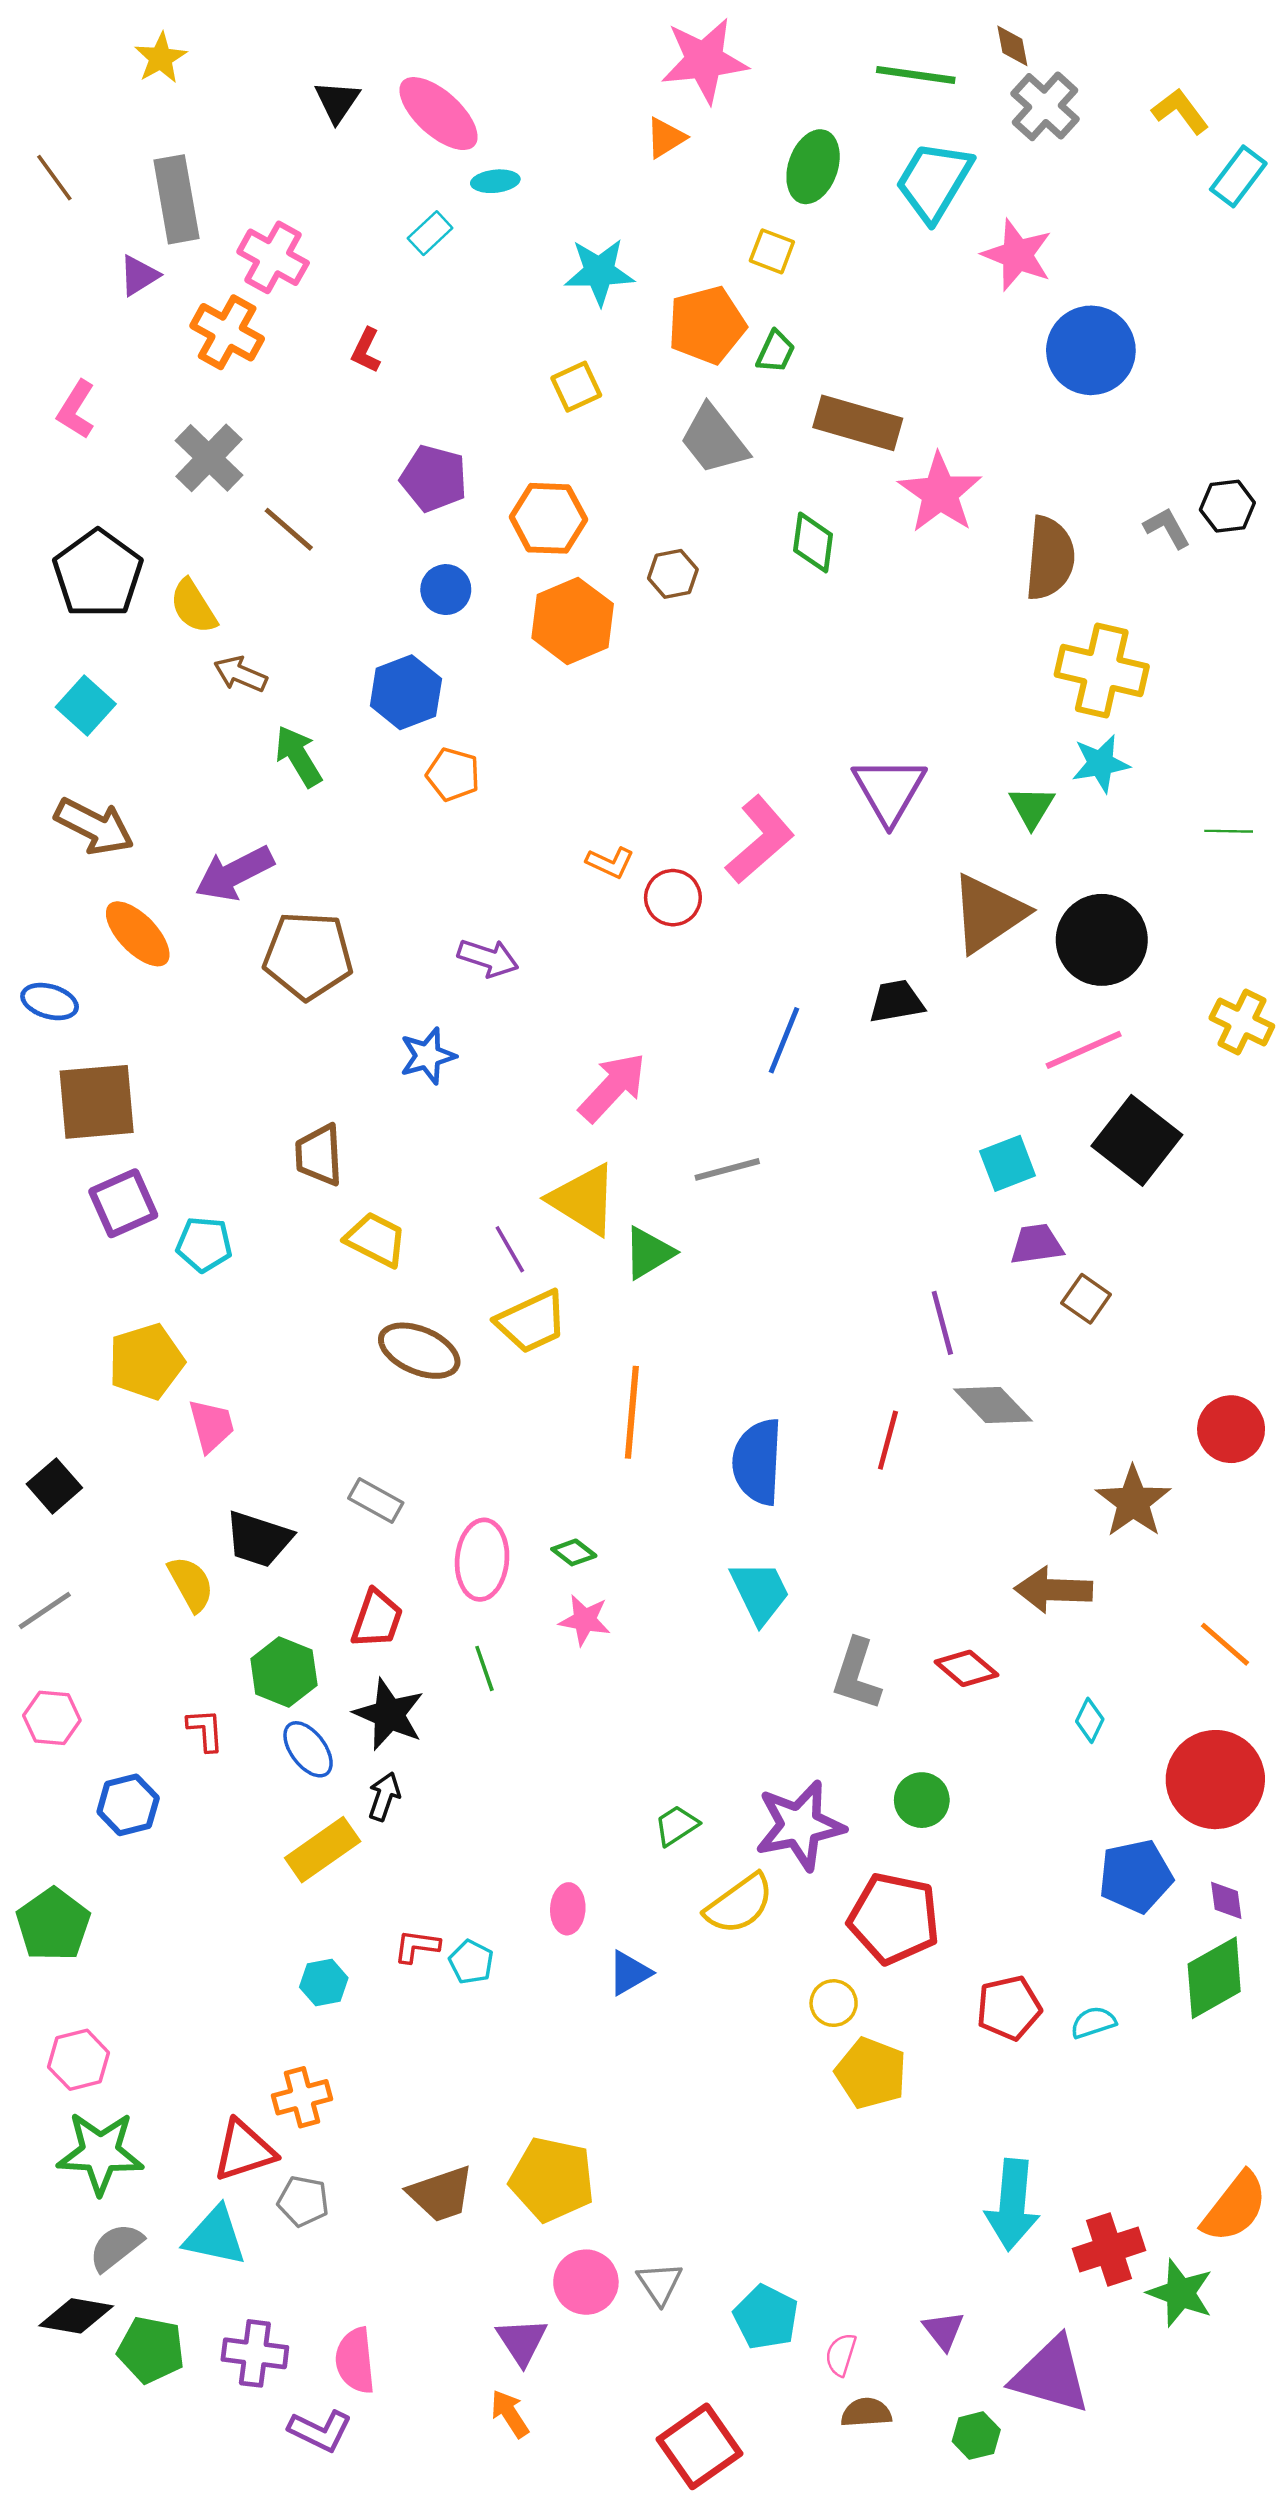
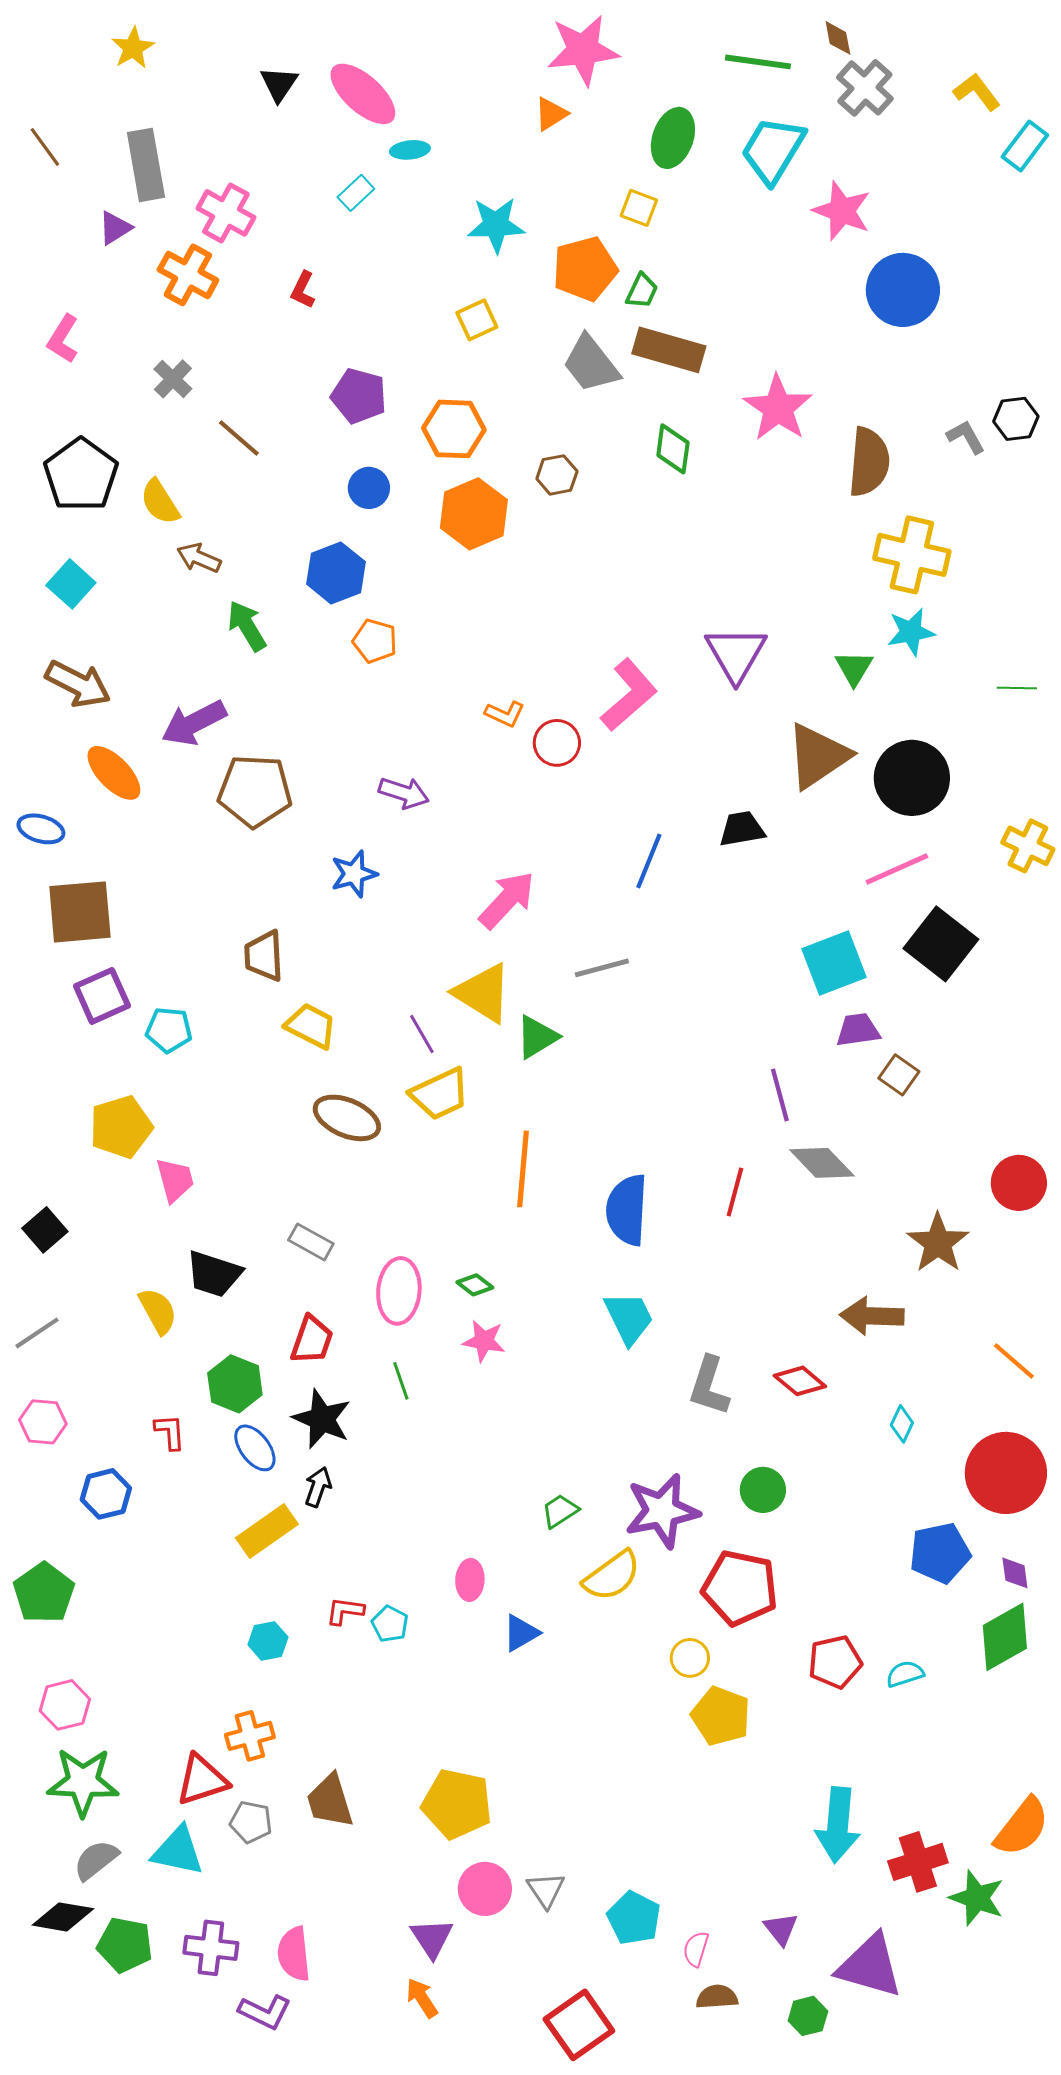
brown rectangle: (858, 423) -> (669, 350), moved
gray cross: (209, 458) -> (173, 379), size x0.7
cyan square: (1008, 1163) -> (834, 963), size x1.4
brown trapezoid: (441, 2194) -> (330, 1801), moved, turned 92

